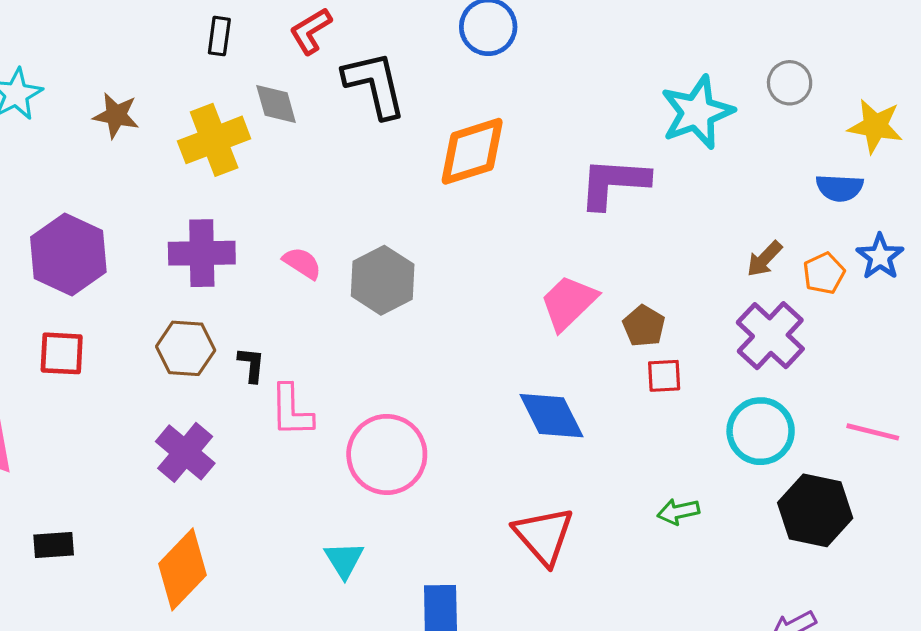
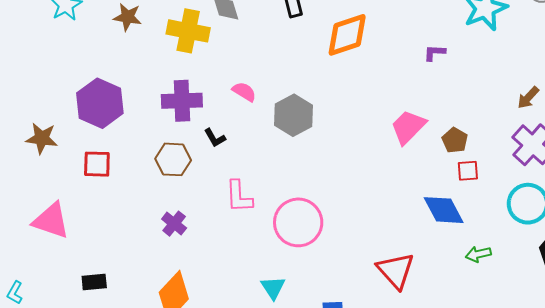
yellow cross: (214, 140) -> (188, 31), turned 33
purple L-shape: (614, 183) -> (435, 53), size x0.5
pink semicircle: (302, 263) -> (244, 92), moved
black L-shape: (251, 365) -> (215, 138), moved, turned 145
blue diamond: (551, 416) -> (444, 210), moved
purple cross: (185, 452) -> (174, 224), size x0.7

